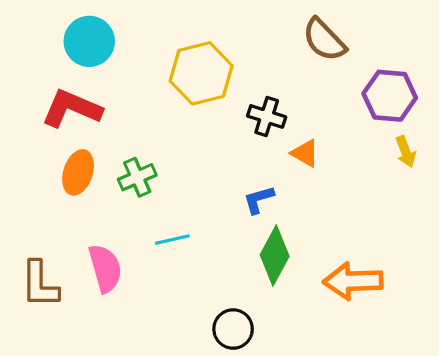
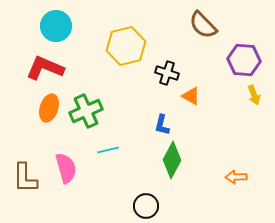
green cross: (137, 177) -> (86, 111), size x1.4
blue L-shape: (259, 200) -> (162, 125), turned -60
orange arrow: (353, 281) -> (236, 177), moved, size x0.6

